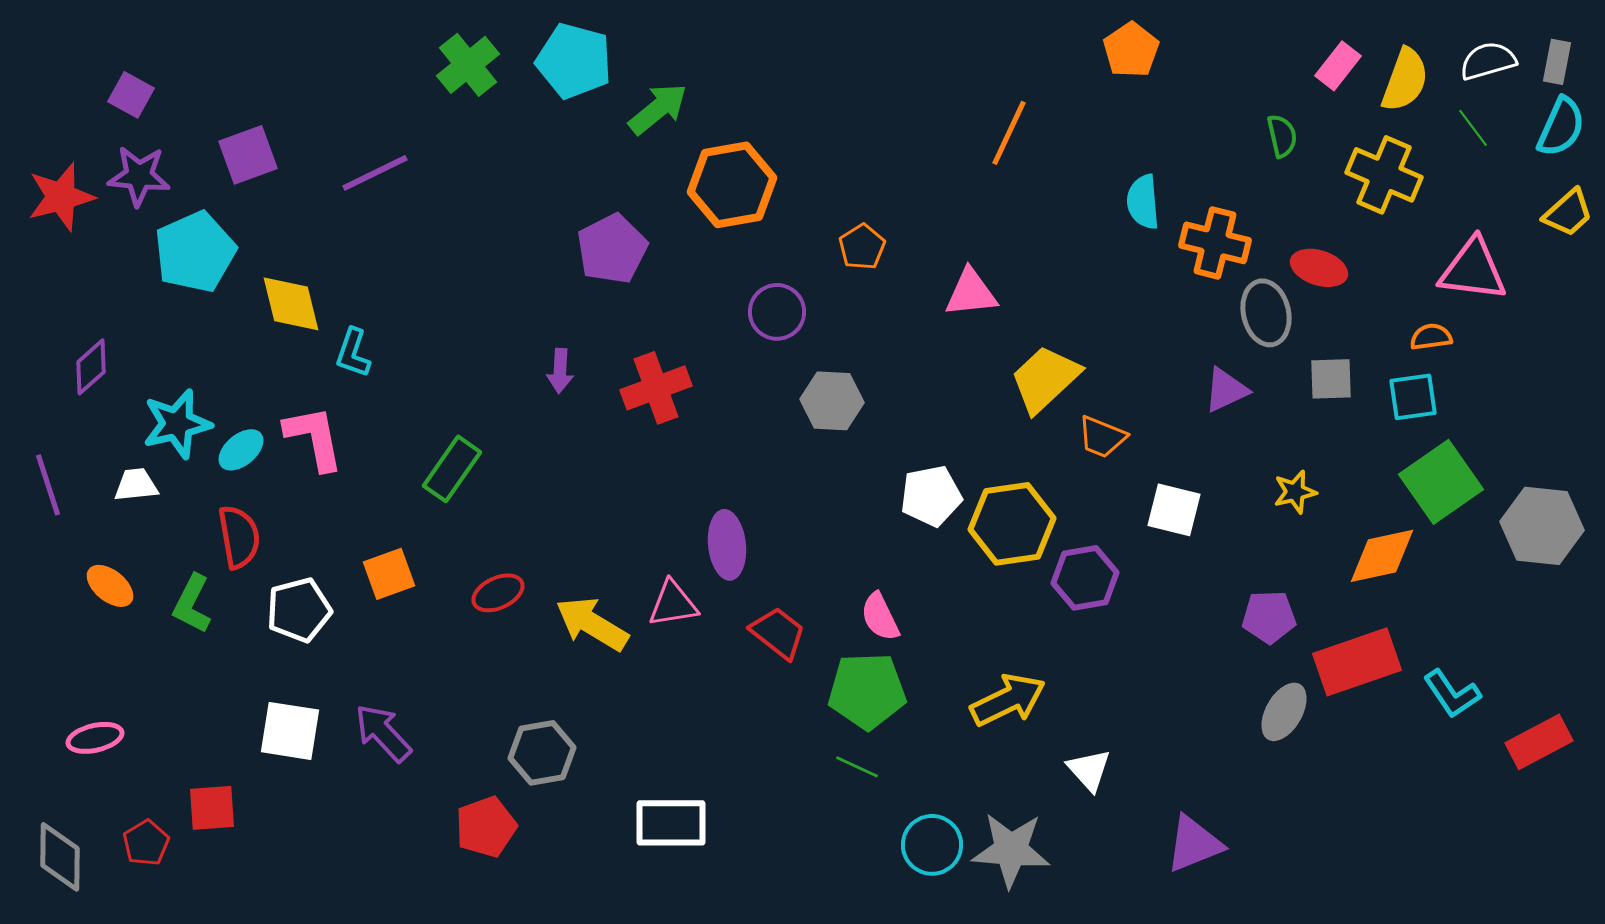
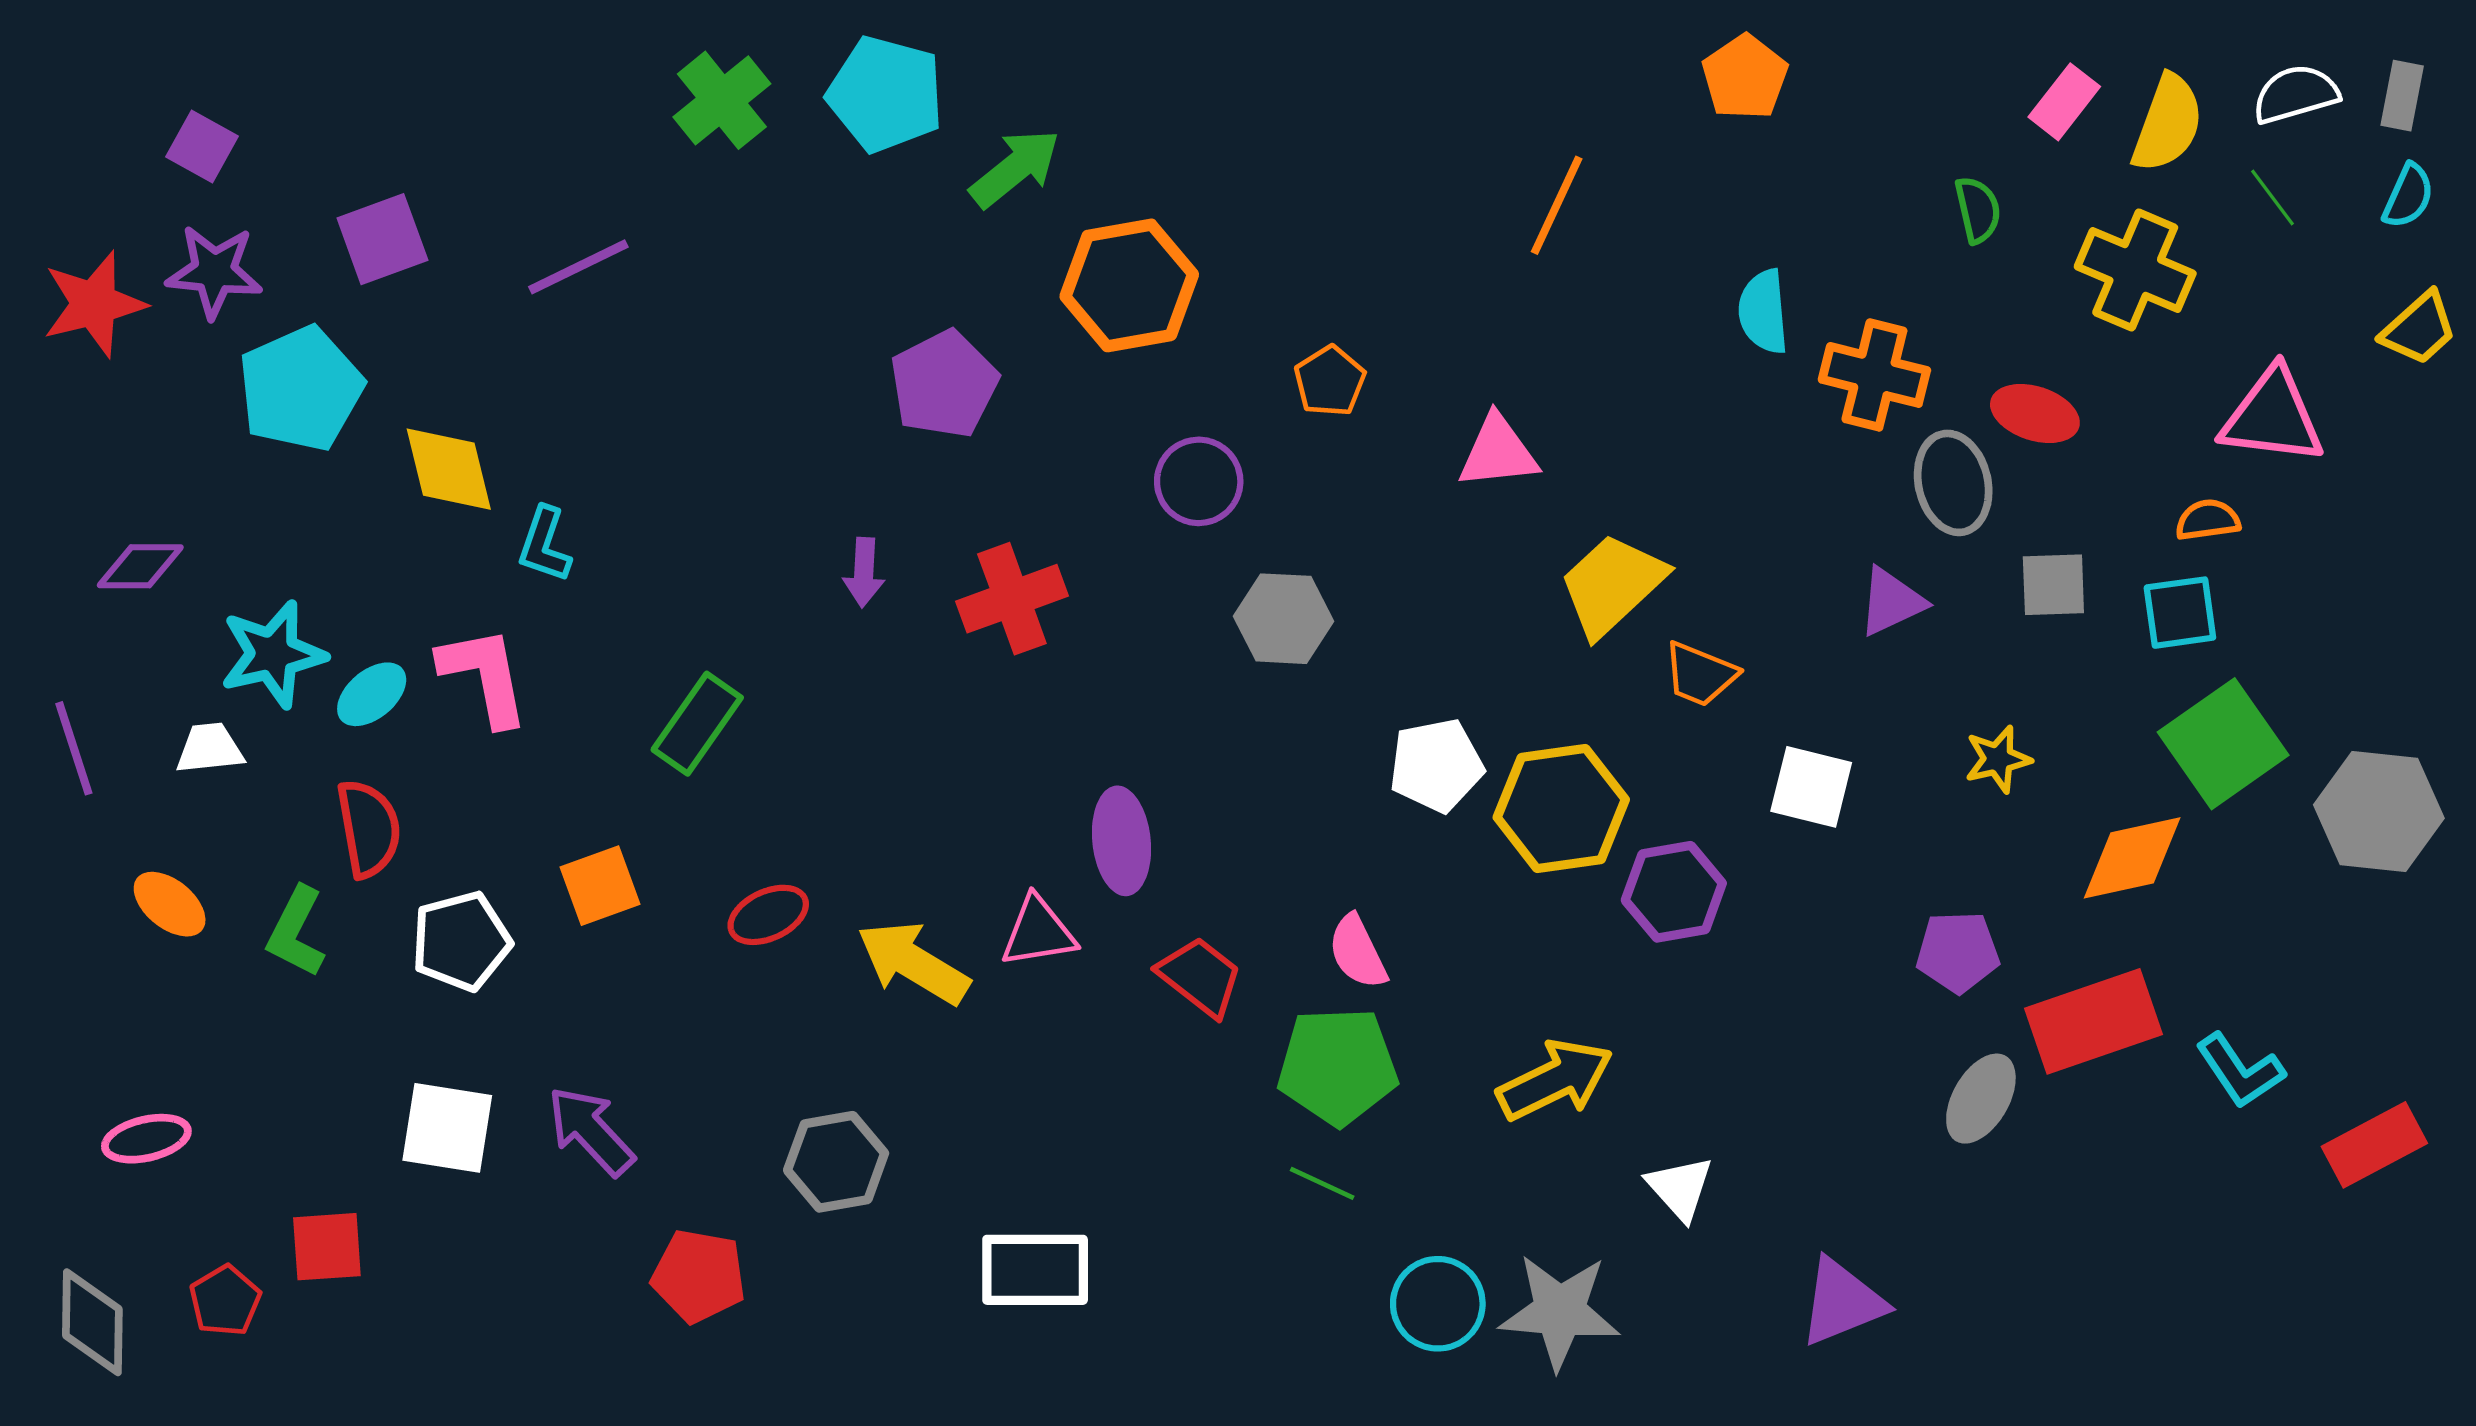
cyan semicircle: (1561, 127) -> (2408, 196), size x0.7
purple diamond: (91, 367) -> (140, 566), turned 42
red pentagon: (486, 827) -> (699, 1276), moved, turned 30

